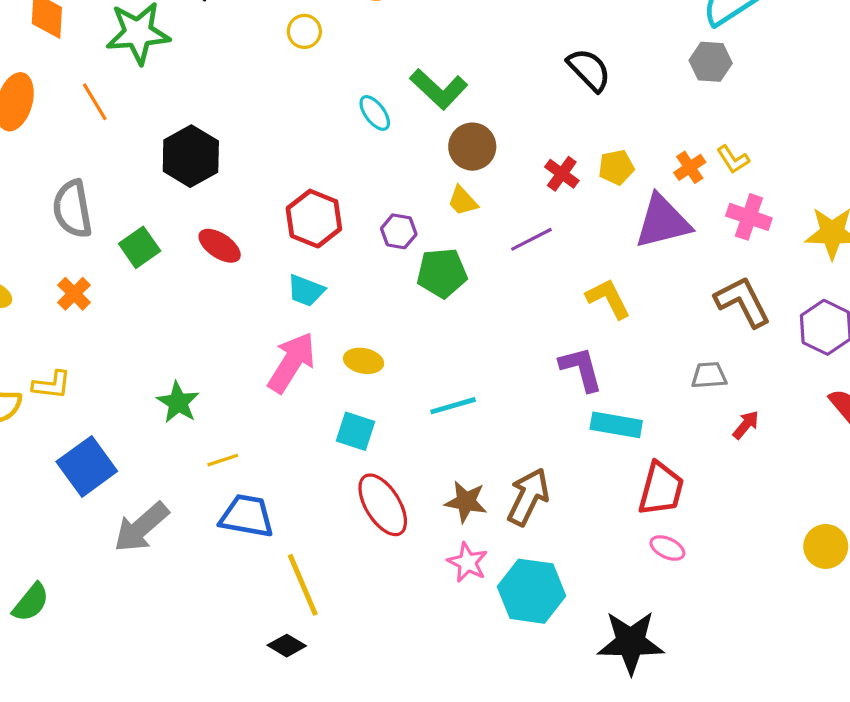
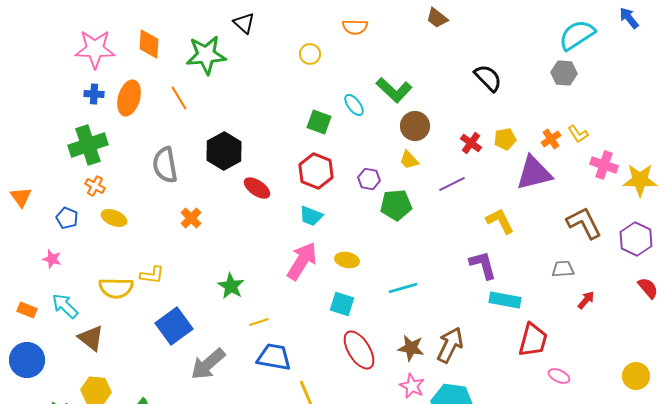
black hexagon: (191, 156) -> (224, 151), moved
pink cross: (749, 217) -> (604, 165), moved
green square: (140, 247) -> (319, 122), moved, turned -35
orange cross: (74, 294) -> (191, 218), moved
pink ellipse: (667, 548) -> (559, 376), moved

